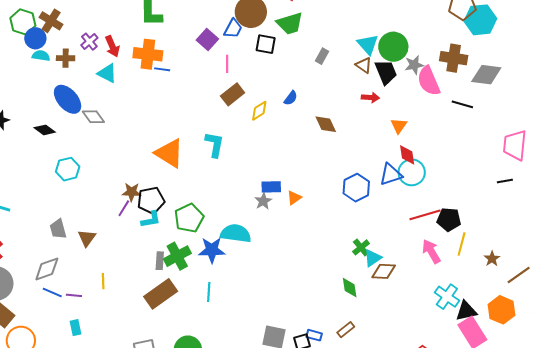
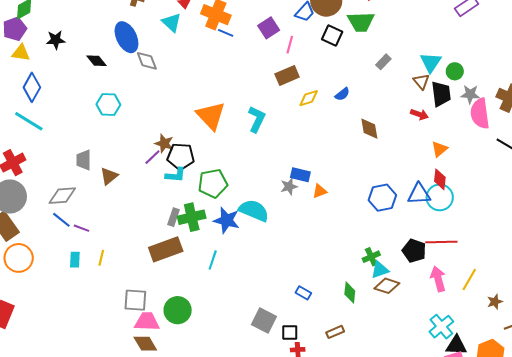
purple square: (207, 39) -> (269, 28), moved
green circle: (393, 47) -> (455, 71), size x0.6
black pentagon: (449, 220) -> (414, 251), moved
yellow line: (103, 281) -> (101, 258), moved
blue rectangle: (314, 335) -> (303, 293), moved

